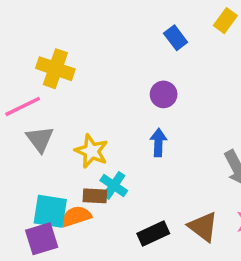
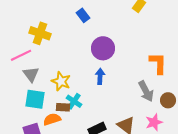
blue rectangle: (176, 38) -> (83, 15), moved
purple circle: (164, 94) -> (103, 48), size x1.5
cyan square: (50, 211) -> (35, 99), moved

